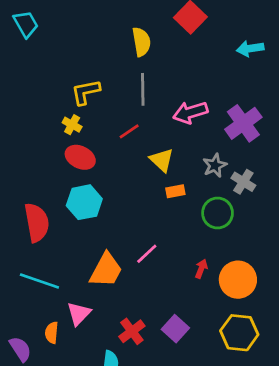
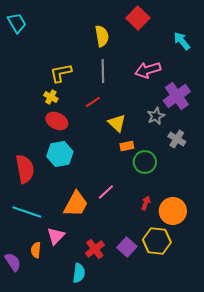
cyan arrow: (250, 49) -> (182, 41), turned 60
pink arrow: (190, 112) -> (148, 70), moved
gray star: (215, 165) -> (156, 116), moved
green circle: (218, 213) -> (145, 162), moved
yellow hexagon: (239, 333) -> (157, 241), moved

